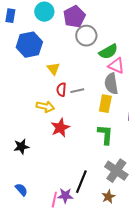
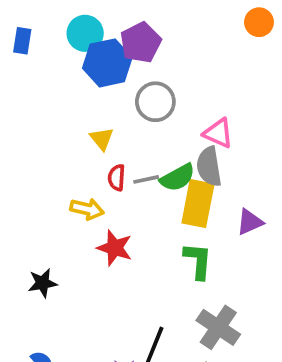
gray circle: (86, 36) -> (155, 102), moved
blue hexagon: (29, 45) -> (107, 63), moved
green semicircle: (108, 52) -> (178, 178), moved
yellow rectangle: (105, 104) -> (198, 203), size x1.4
red star: (60, 128) -> (115, 248), turned -30

